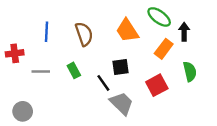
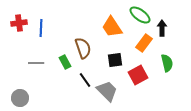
brown semicircle: (84, 34) -> (83, 48), moved
red cross: (15, 53) -> (19, 23), moved
black square: (120, 67) -> (115, 60), moved
black line: (103, 83) -> (85, 80), moved

